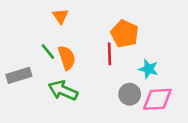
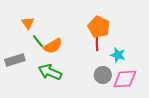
orange triangle: (60, 16) -> (28, 23), moved
red line: (110, 54) -> (97, 42), moved
orange semicircle: (67, 58) -> (53, 46), turned 78

